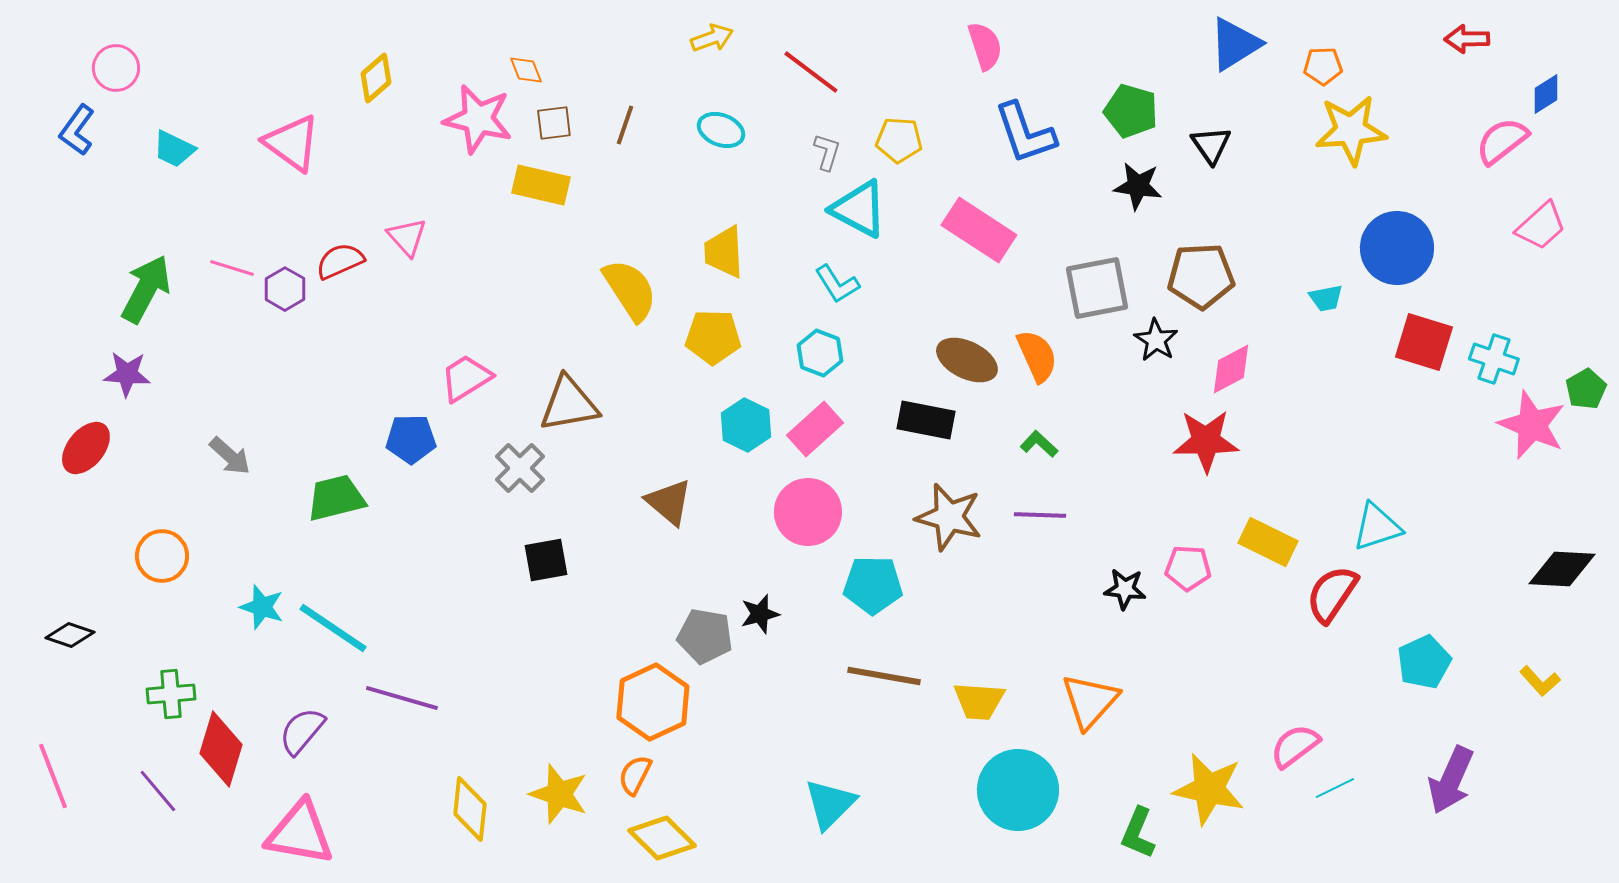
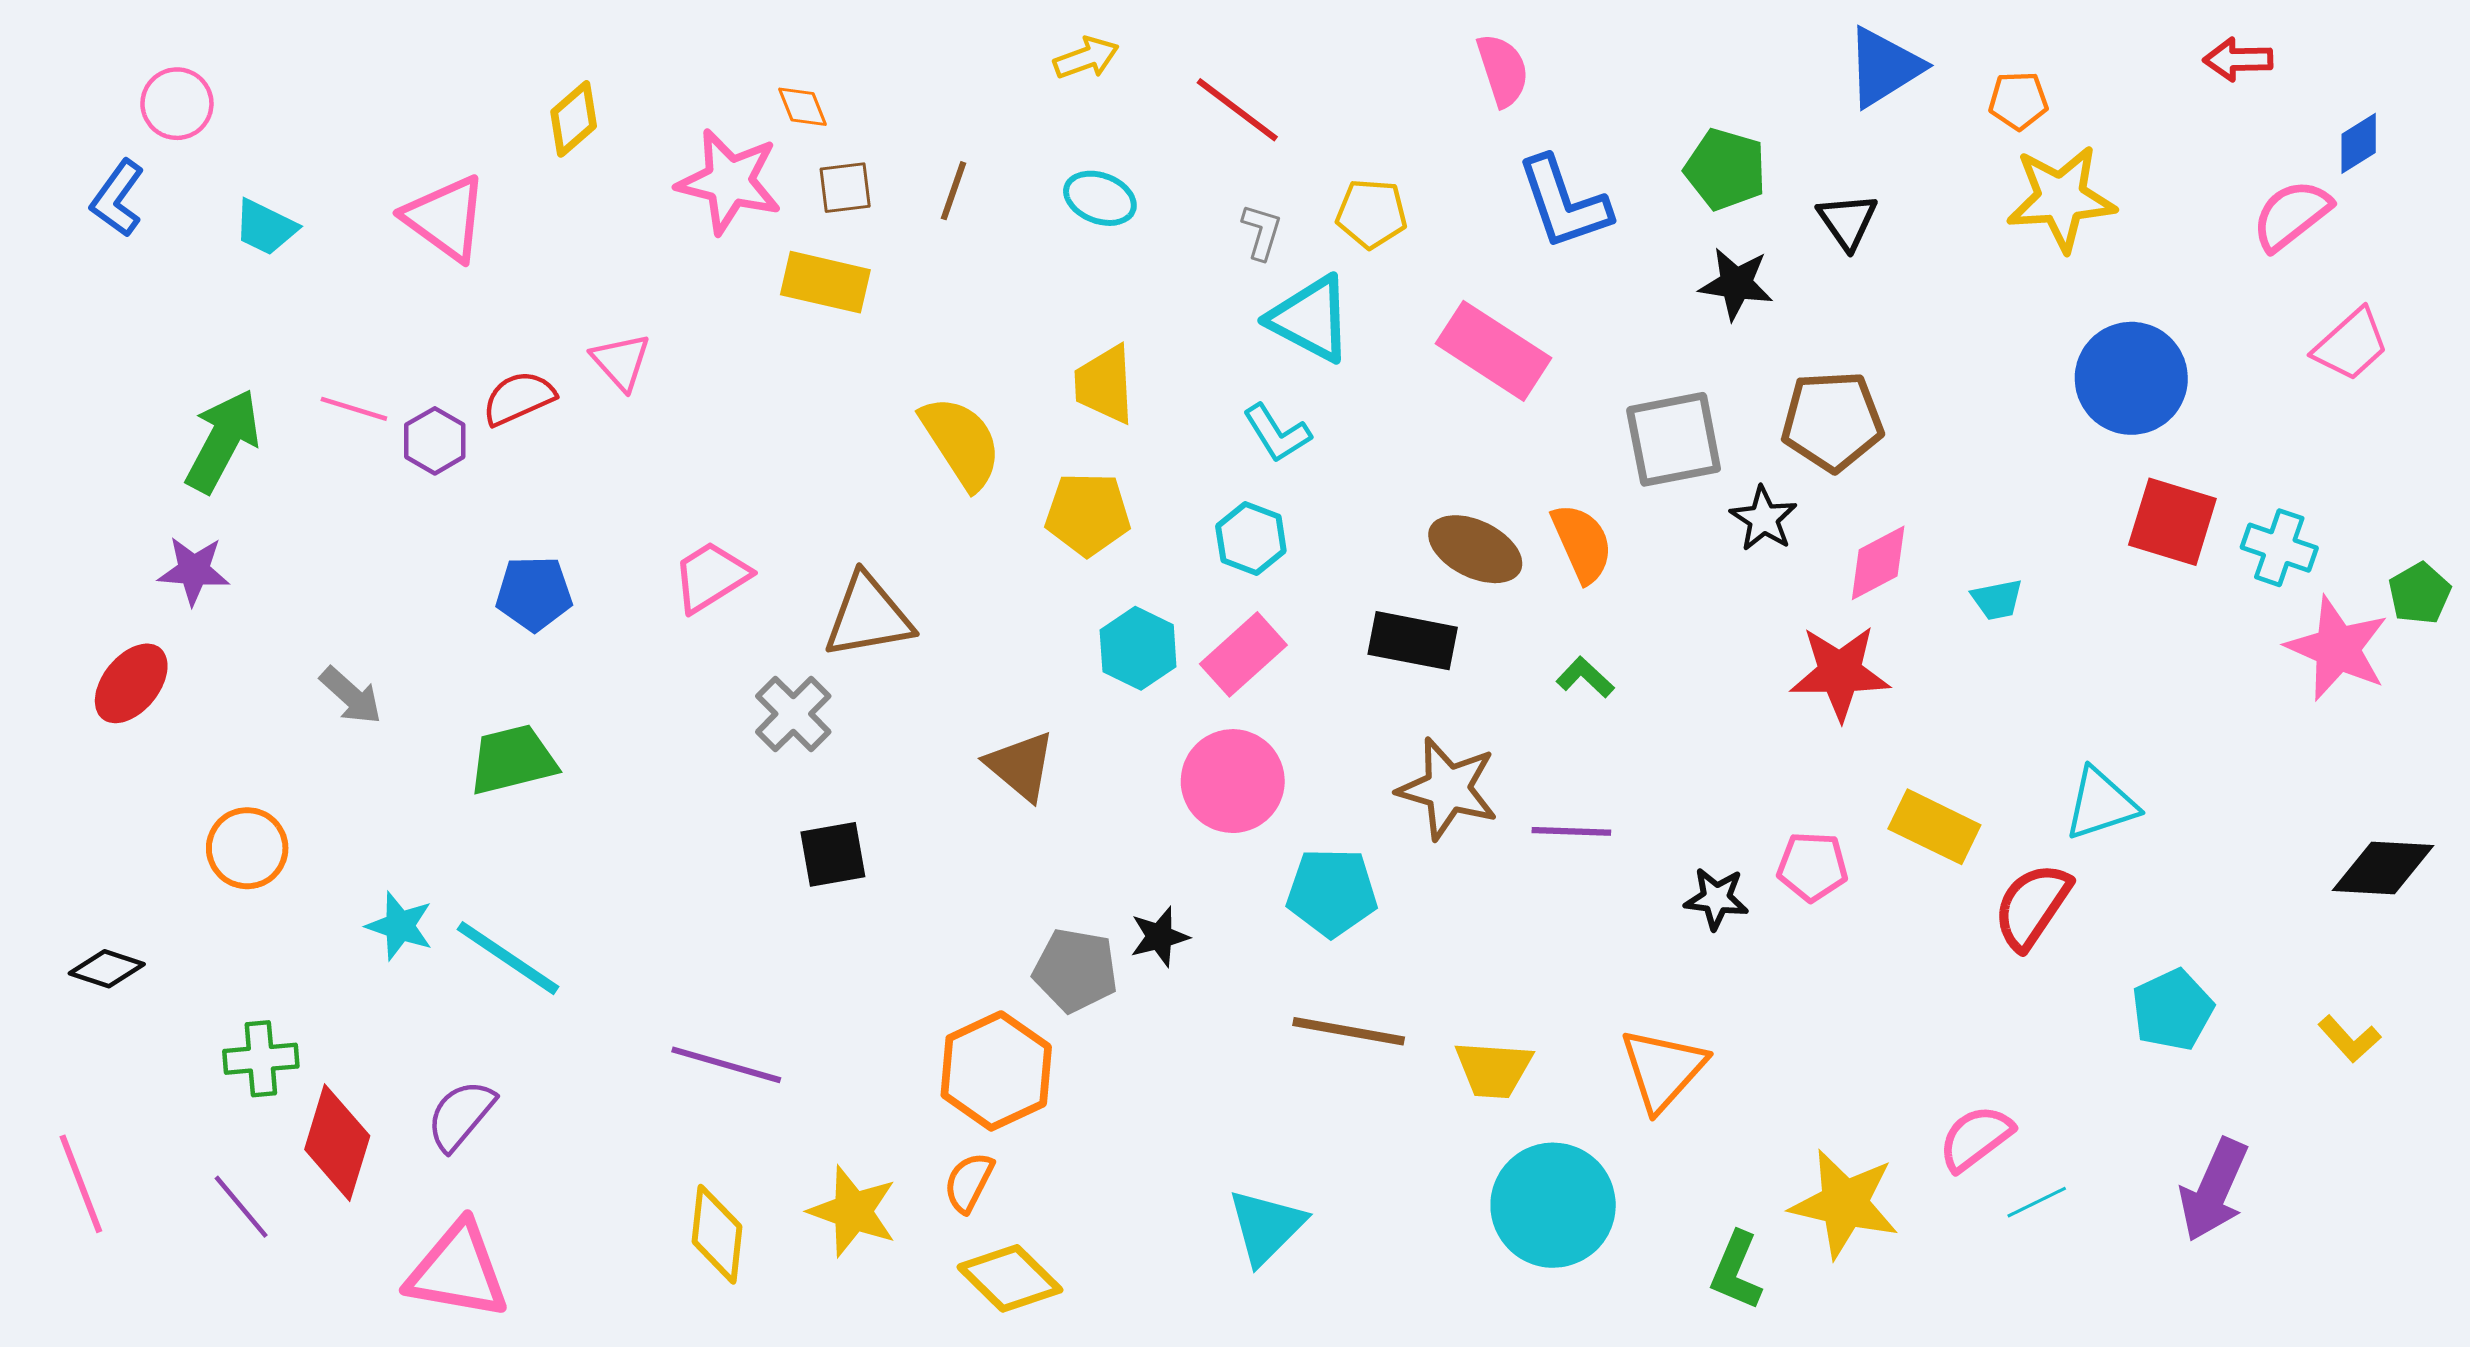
cyan trapezoid: (1326, 298) -> (1997, 600), moved
blue pentagon: (411, 439) -> (534, 593), moved
purple line: (1040, 515) -> (1571, 831), moved
purple line: (402, 698) -> (726, 1065), moved

